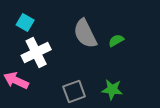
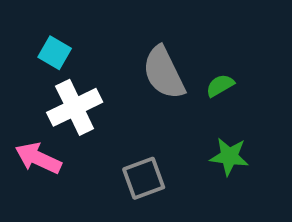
green star: (112, 90) -> (229, 156), moved

